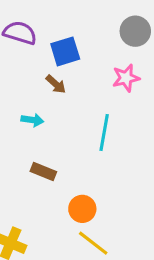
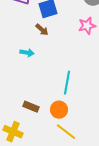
cyan line: (104, 132) -> (67, 83), moved
brown rectangle: (43, 171) -> (31, 107), moved

